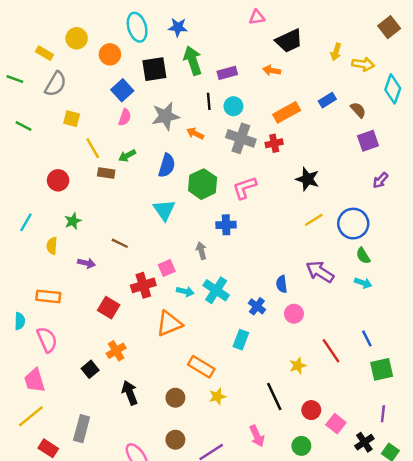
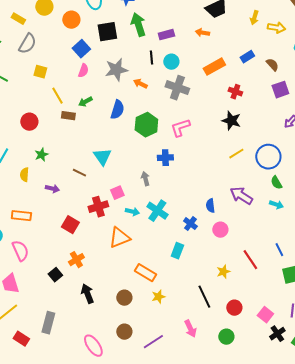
red cross: (274, 143) -> (235, 92), moved, turned 32
cyan triangle: (164, 210) -> (102, 157), moved
pink square: (336, 424) -> (265, 315), moved

